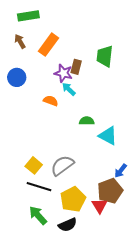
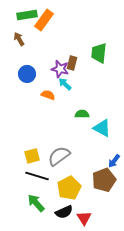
orange rectangle: (49, 45) -> (44, 20), moved
blue circle: (17, 77) -> (27, 74), moved
yellow square: (34, 165) -> (32, 156), turned 35
red triangle: (99, 206) -> (84, 218), moved

